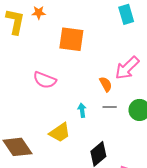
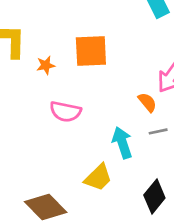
orange star: (39, 13) -> (46, 65), moved
cyan arrow: (82, 110) -> (122, 143), size x1.6

